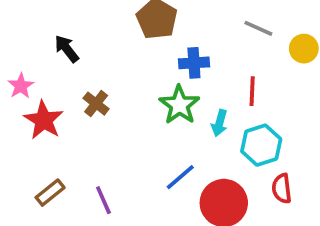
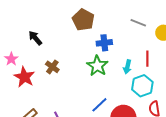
red line: (252, 91) -> (147, 59), moved
cyan arrow: (219, 123) -> (127, 67), moved

